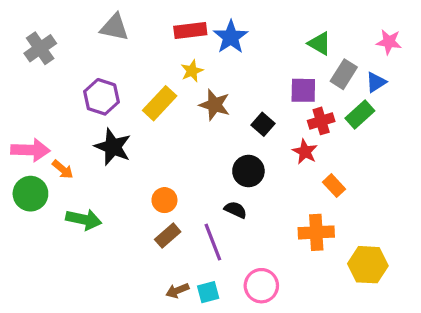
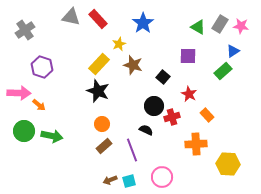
red rectangle: (190, 31) -> (98, 19), moved, turned 54
gray rectangle: (344, 74) -> (220, 24), moved
purple hexagon: (102, 97) -> (42, 67), moved
red cross: (321, 121) -> (172, 117), moved
black star: (113, 147) -> (98, 91), moved
green circle: (30, 194) -> (24, 131), moved

